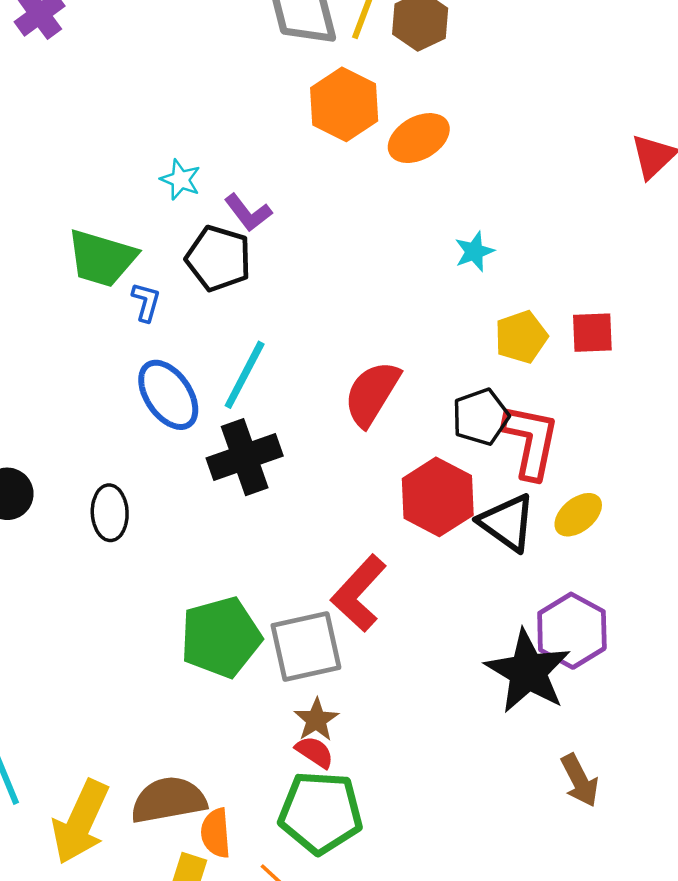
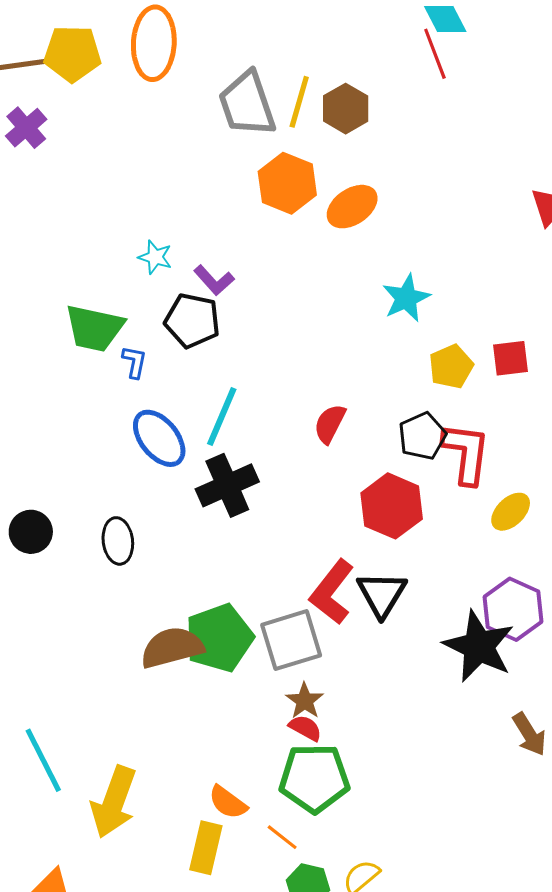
cyan star: (474, 252) -> (406, 298), size x1.4
red semicircle: (372, 393) -> (330, 424), size x0.7
black triangle: (507, 523) -> (382, 594), moved, turned 30
brown semicircle: (168, 800) -> (172, 648), moved
orange semicircle: (216, 833) -> (228, 802), turned -45

